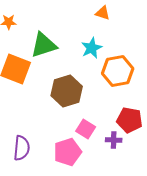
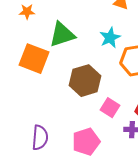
pink square: (86, 129) -> (110, 108), moved

